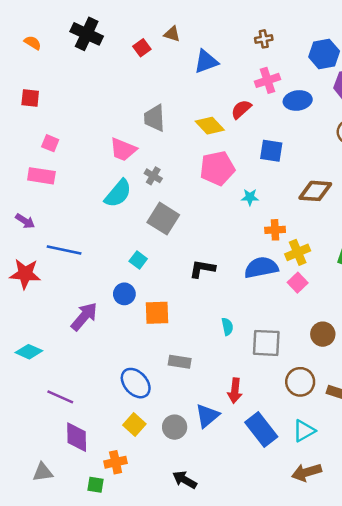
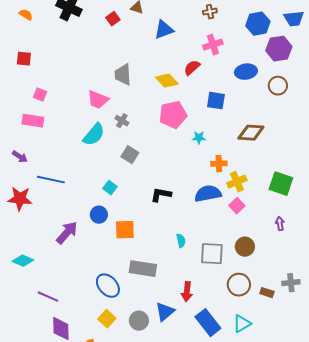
blue ellipse: (298, 100) -> (246, 72), moved
gray square: (163, 219) -> (130, 155), size x0.7
brown circle: (323, 334) -> (245, 247), moved
gray rectangle: (180, 362) -> (143, 269), size x1.5

